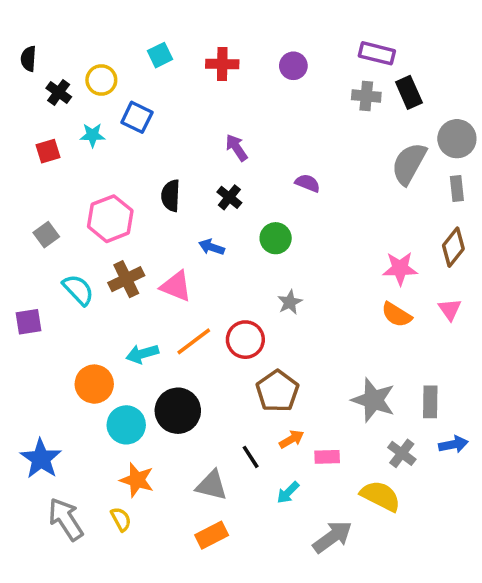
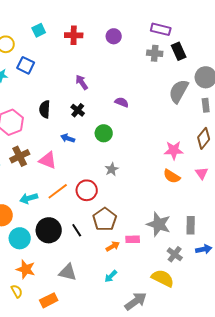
black line: (251, 457) -> (77, 230), moved
pink rectangle: (327, 457) -> (133, 239), moved
orange rectangle: (212, 535) -> (49, 300), moved

